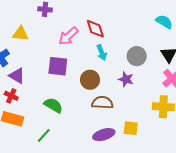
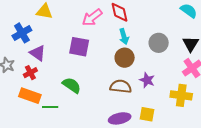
purple star: (126, 79) -> (147, 80), moved
brown circle: (90, 80) -> (125, 58), moved
red cross: (11, 96) -> (30, 73), turned 32
green line: (44, 135) -> (50, 107), moved, turned 42

